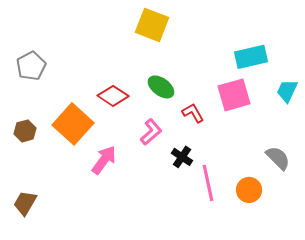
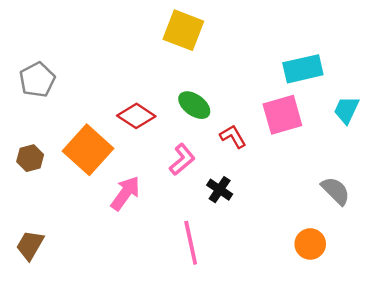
pink line: (208, 183) -> (191, 243), moved
orange circle: (249, 190) -> (310, 244), moved

